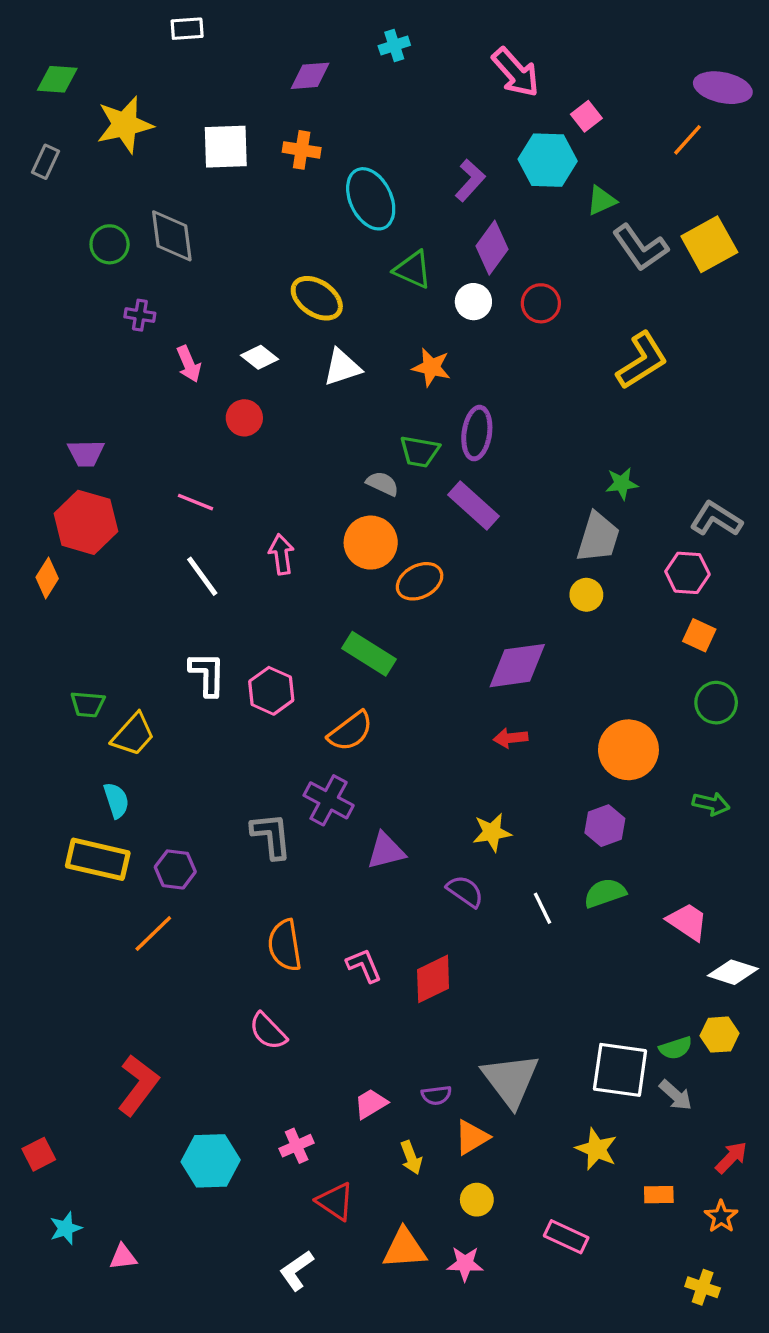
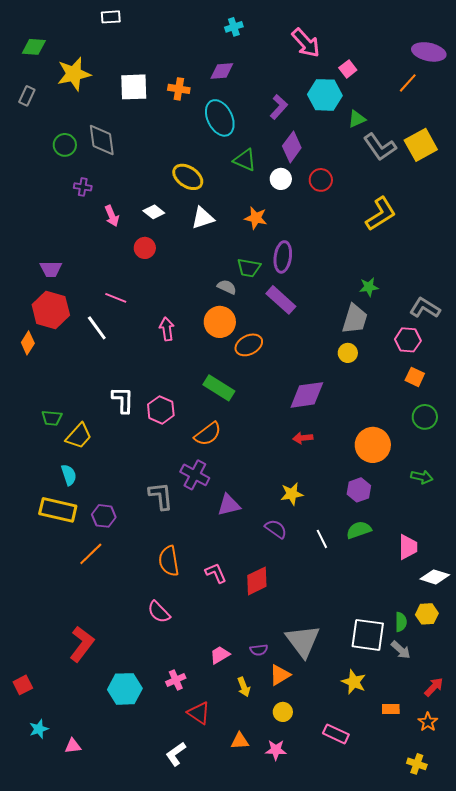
purple diamond: (310, 76) -> (222, 71), moved
white line: (202, 576) -> (97, 328), moved
pink trapezoid: (687, 922) -> (408, 547), turned 56
green semicircle: (676, 1048) -> (401, 622), turned -72
orange triangle: (404, 1249) -> (240, 741), size x0.7

